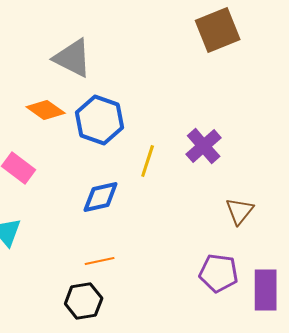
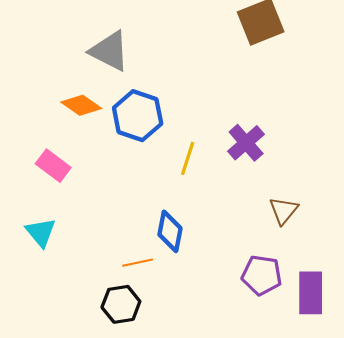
blue diamond: (101, 197) -> (170, 231), moved, turned -66

